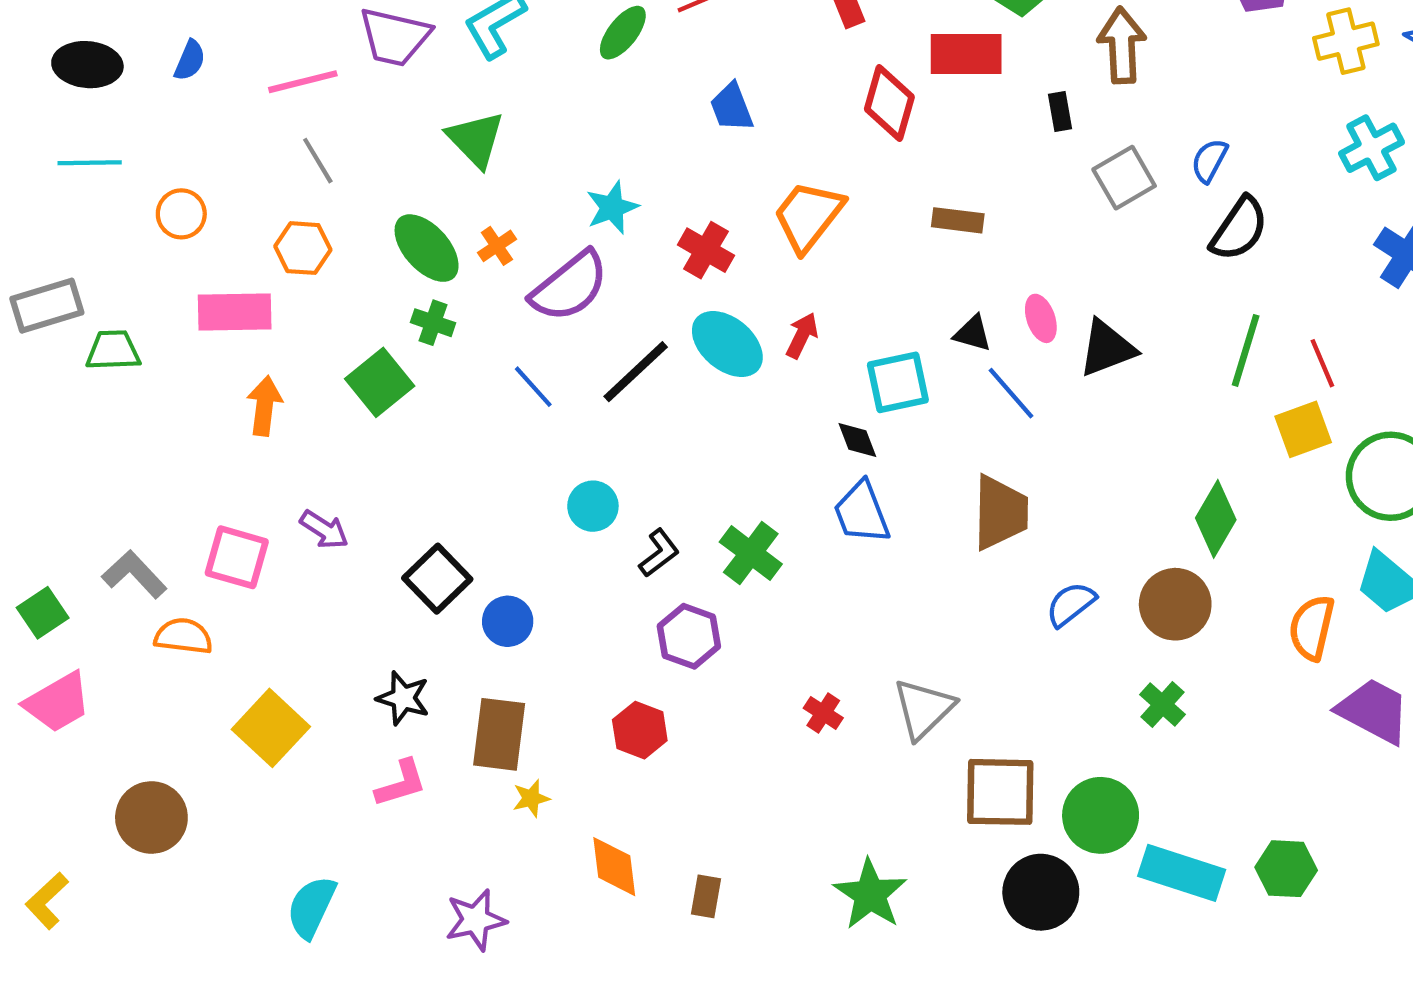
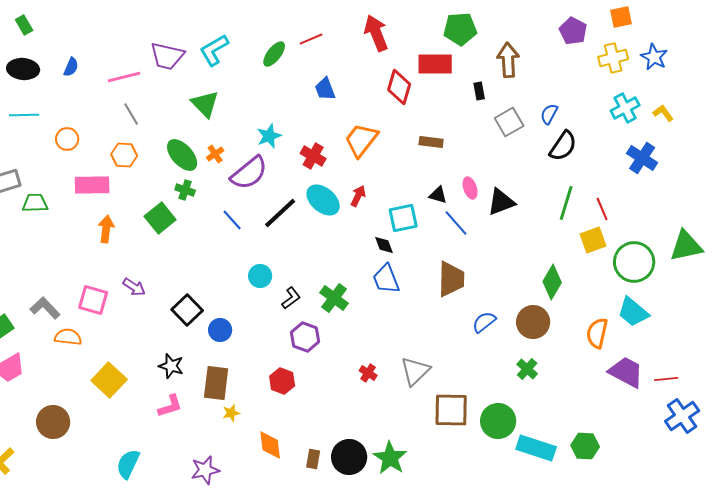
black circle: (1041, 892) -> (349, 457), moved

